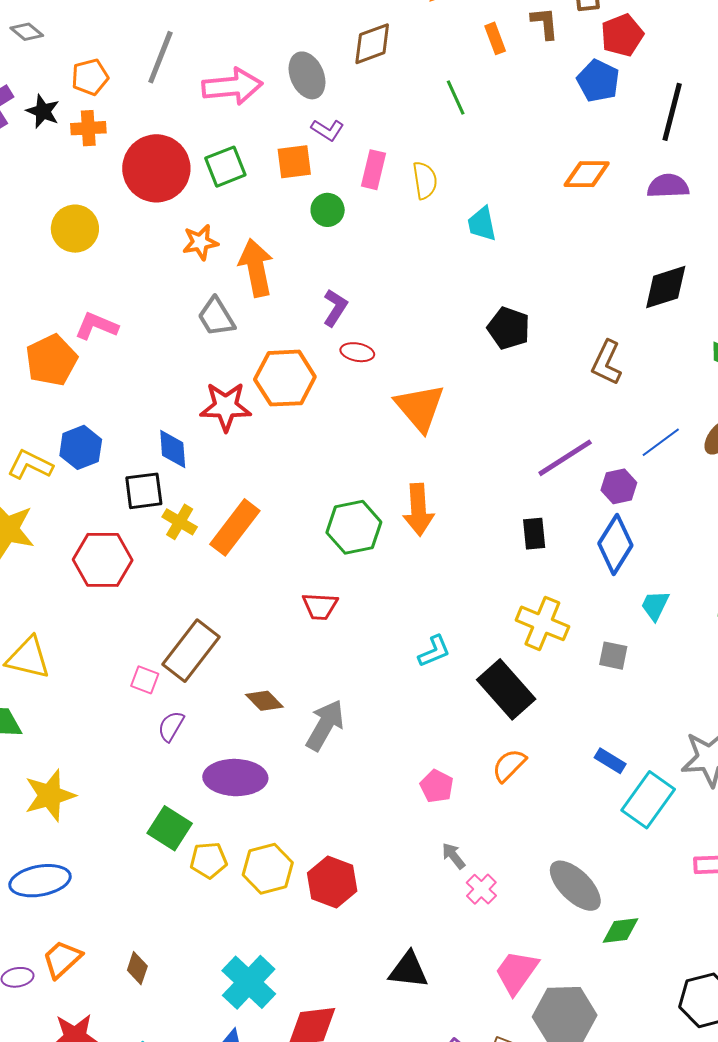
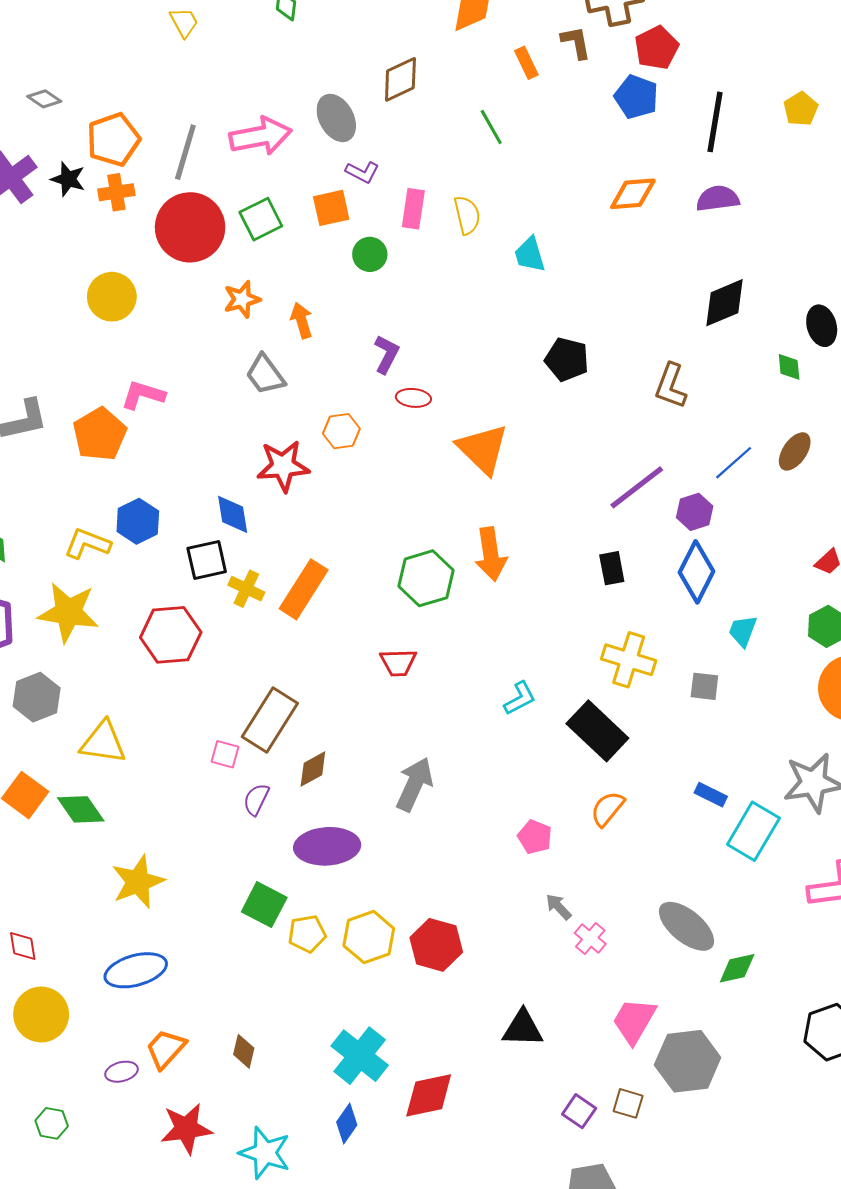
gray line: (160, 57) -> (185, 152), moved
orange pentagon: (90, 77) -> (113, 140), size x1.4
orange arrow: (256, 268) -> (302, 320), size x0.6
orange hexagon: (285, 378) -> (341, 431), size x0.6
brown diamond: (264, 701) -> (313, 769), moved, turned -69

